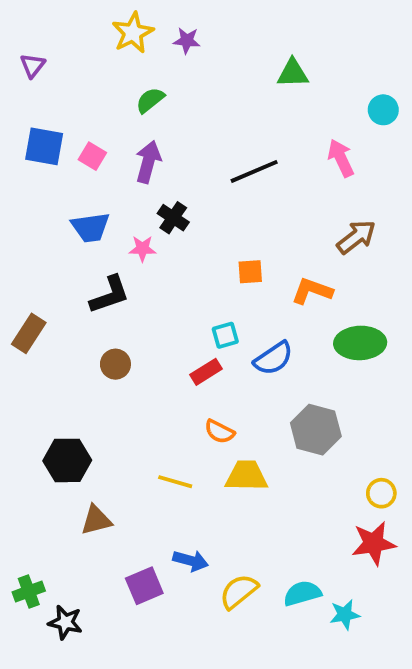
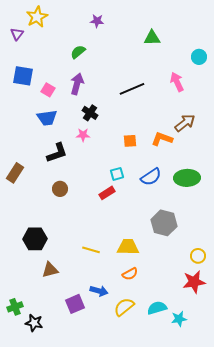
yellow star: (133, 33) -> (37, 17), moved
pink square: (92, 156) -> (48, 90), moved
pink star: (142, 249) -> (83, 135), moved
orange L-shape: (312, 291) -> (162, 139), moved
blue semicircle: (273, 358) -> (151, 177), moved
orange semicircle: (219, 432) -> (130, 274), moved, turned -56

